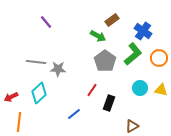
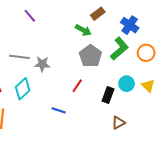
yellow triangle: (161, 90) -> (148, 86), turned 32
black rectangle: (109, 103) -> (108, 95), moved
blue line: (74, 114) -> (59, 110), turned 56

